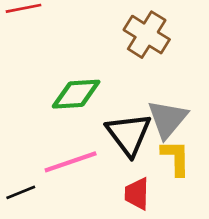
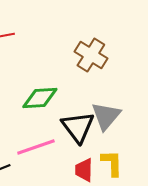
yellow L-shape: (176, 158) -> (112, 163), moved

